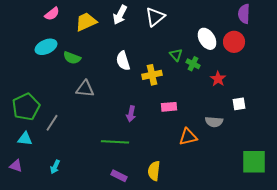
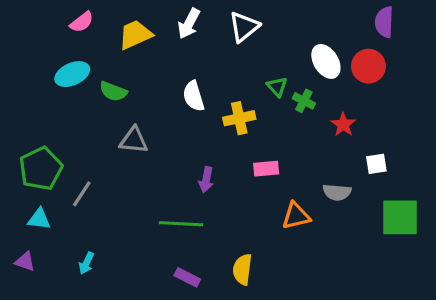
green square: (254, 162) -> (400, 217), moved

